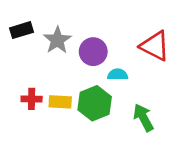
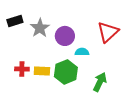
red triangle: (155, 46) -> (108, 32), turned 50
green arrow: (143, 118) -> (100, 82), turned 54

